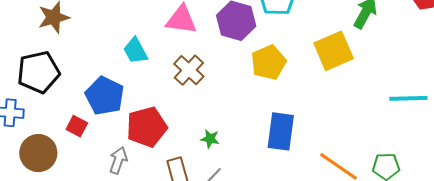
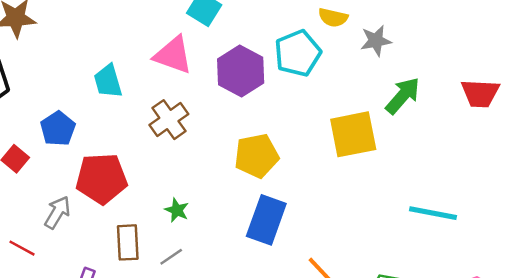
yellow pentagon: (269, 62) -> (257, 156), moved
blue pentagon: (105, 96) -> (58, 129), size x0.7

